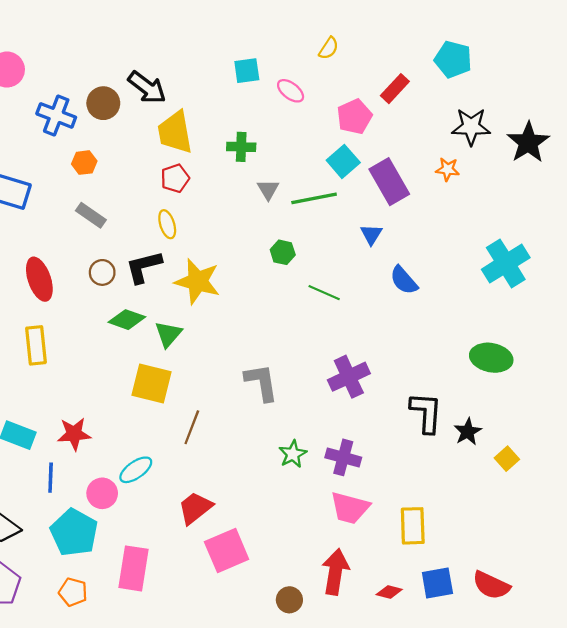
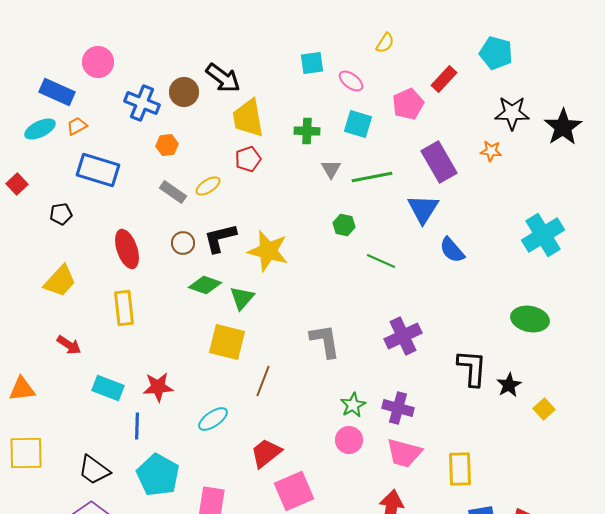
cyan square: (343, 161) -> (358, 124), moved, turned -32
yellow ellipse: (167, 224) -> (208, 186), moved, turned 75
blue triangle: (371, 234) -> (423, 209), size x1.6
pink circle: (102, 493) -> (349, 440), moved

